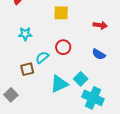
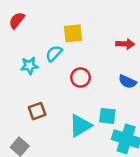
cyan semicircle: (42, 57) -> (54, 53), moved
cyan square: (81, 79) -> (107, 116), turned -32

